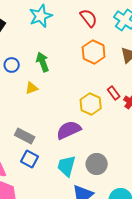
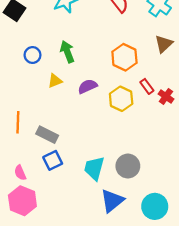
orange hexagon: (94, 52) -> (124, 57), moved
purple semicircle: (69, 130) -> (87, 86), moved, size x0.7
blue square: (30, 159) -> (53, 160), turned 36

